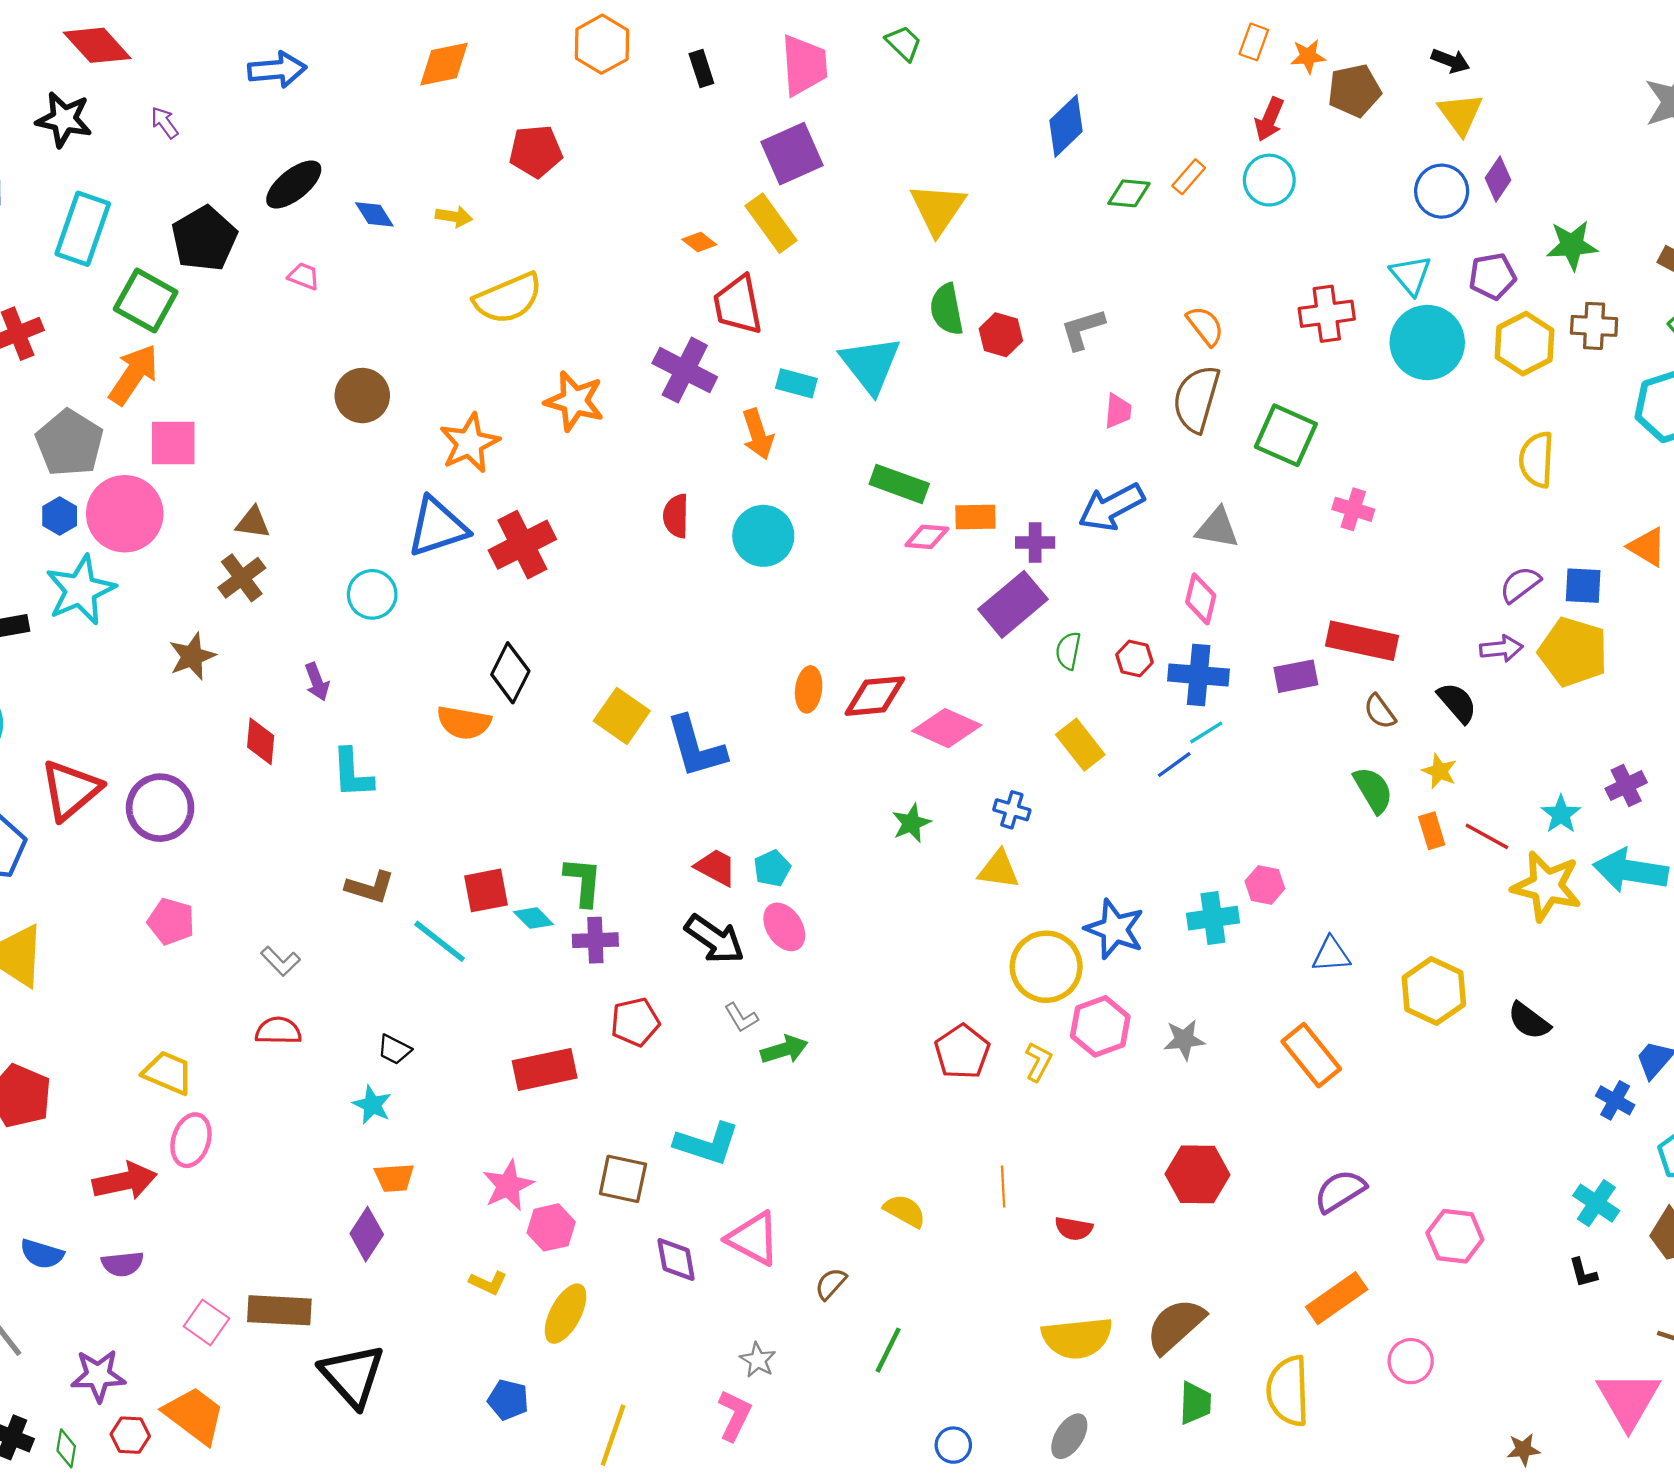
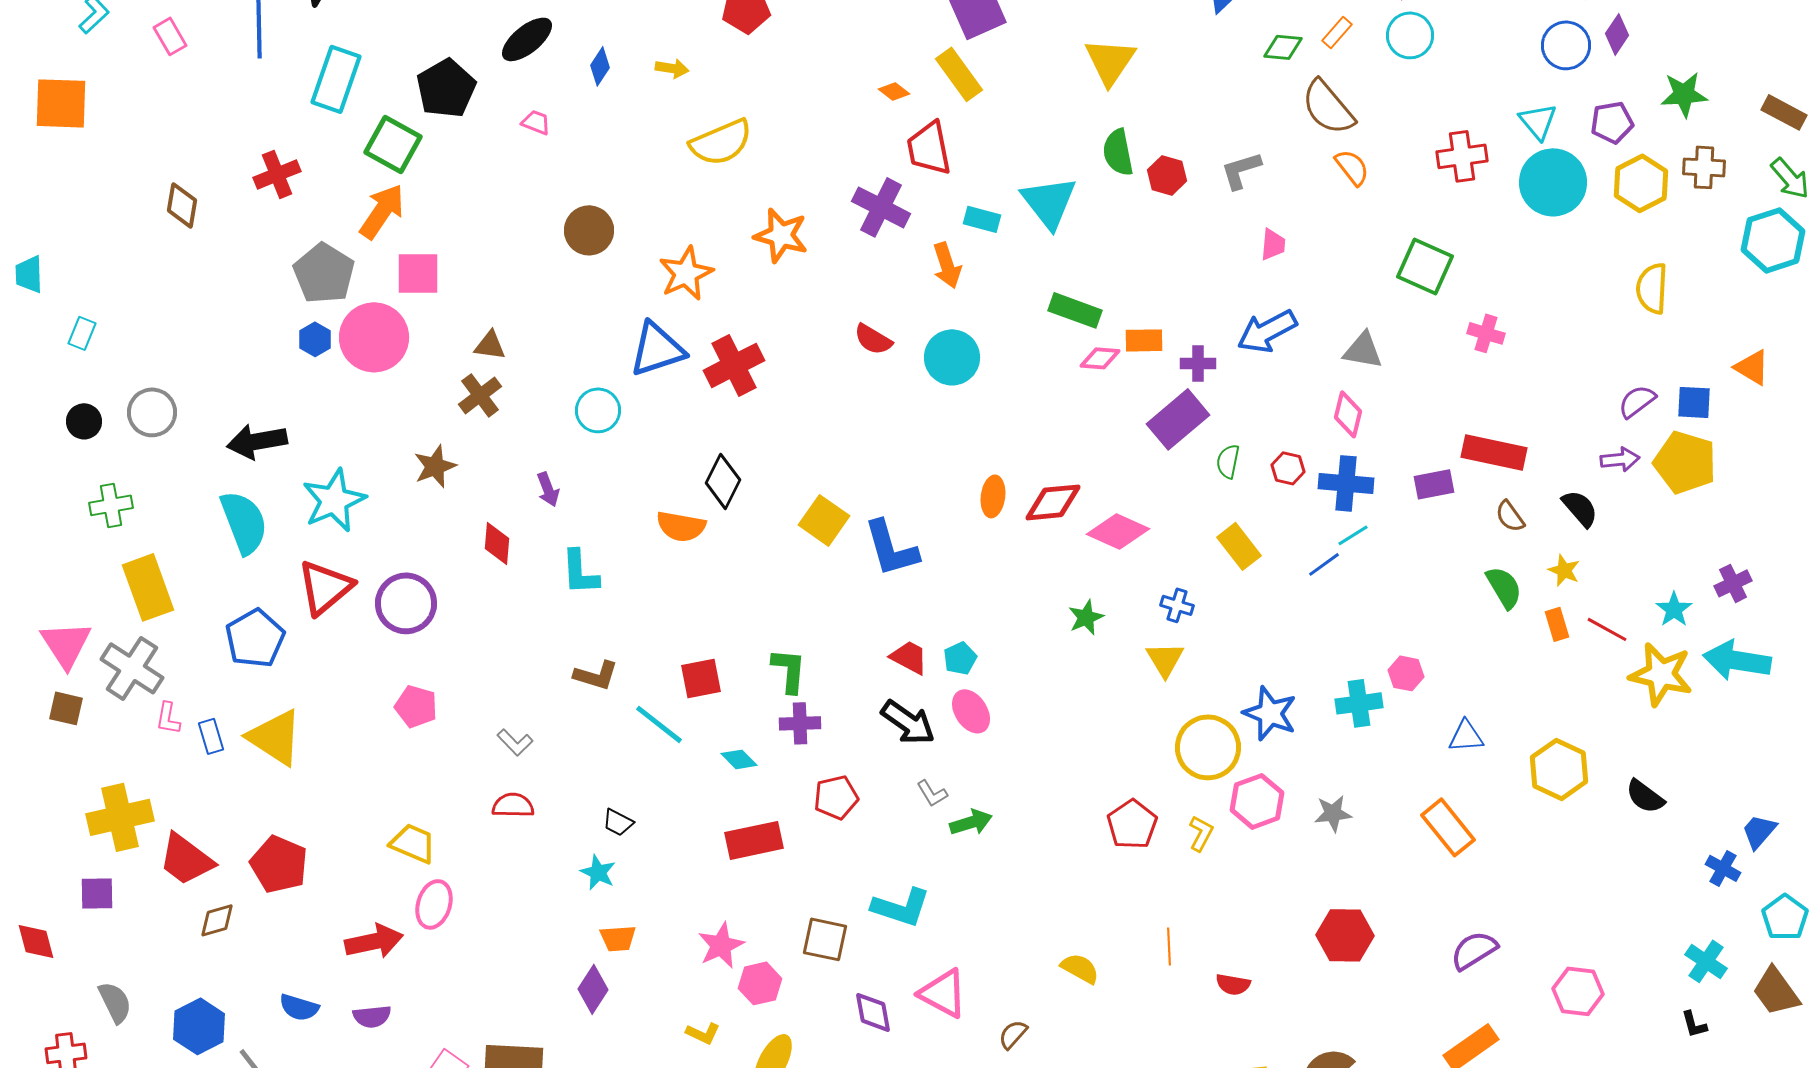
blue diamond: (374, 214) -> (600, 66), turned 66
brown semicircle: (1196, 399) -> (1328, 107), moved, turned -56
red semicircle: (676, 516) -> (873, 339), turned -60
cyan star: (81, 590) -> (334, 500), moved
yellow triangle: (999, 869) -> (1165, 659), turned 51
cyan diamond: (533, 918) -> (739, 759), moved

